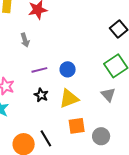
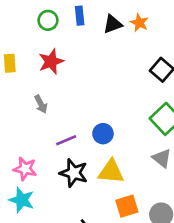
black star: (41, 95) -> (74, 173), size x1.5
yellow triangle: (69, 99) -> (111, 172), turned 35

